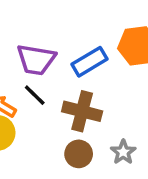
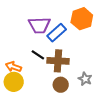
purple trapezoid: (36, 60) -> (39, 25), moved
black line: (35, 95) -> (38, 55), moved

